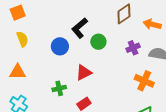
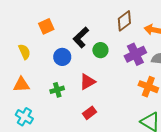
orange square: (18, 13) -> (46, 26), moved
purple cross: (133, 48) -> (135, 54), size x1.5
green cross: (59, 88) -> (57, 90), moved

